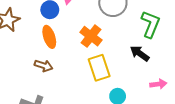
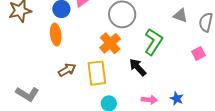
orange cross: (91, 36) -> (110, 43), moved
brown arrow: (44, 66) -> (67, 70), moved, turned -60

